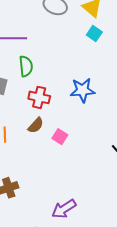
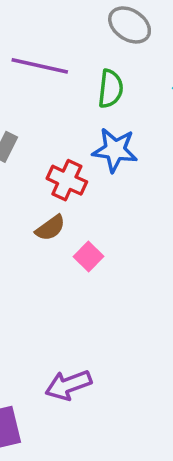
green semicircle: (26, 66) -> (111, 89), moved
blue star: (83, 90) -> (115, 150), moved

